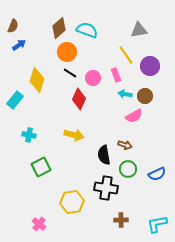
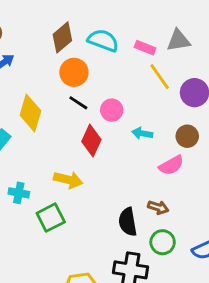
pink rectangle: (116, 75) -> (145, 48), moved, turned -48
cyan arrow: (125, 94) -> (142, 133), moved
yellow arrow: (74, 135) -> (68, 180), moved
green square: (41, 167) -> (51, 218), moved

